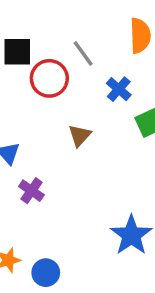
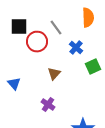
purple cross: (31, 191) -> (48, 105), moved

